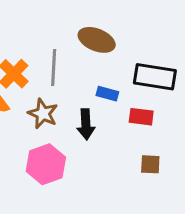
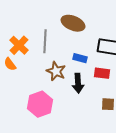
brown star: (43, 114) -> (56, 71), moved
black arrow: (86, 124) -> (78, 83), moved

